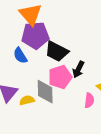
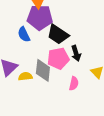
black arrow: (78, 69) -> (76, 53), turned -49
pink semicircle: (89, 100) -> (74, 84), moved

